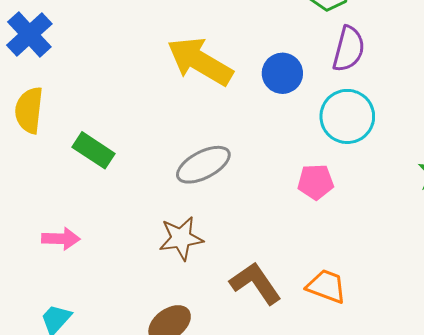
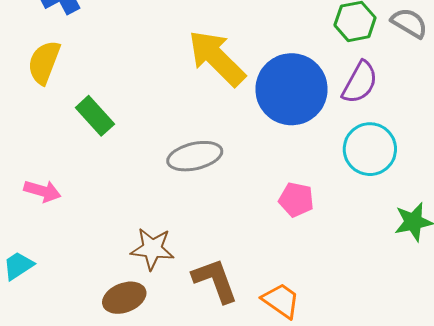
blue circle: (282, 73) -> (291, 89), size x1.8
cyan circle: (347, 116) -> (370, 149), moved
brown star: (181, 238) -> (152, 249), moved

